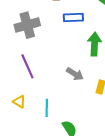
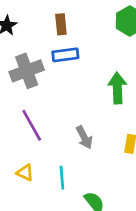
blue rectangle: (73, 17) -> (65, 55), moved
gray arrow: (75, 74) -> (84, 137), moved, turned 36

